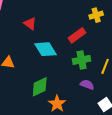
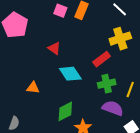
yellow cross: (96, 15) -> (120, 39), size x1.5
purple semicircle: (87, 85) -> (113, 108), size x1.5

